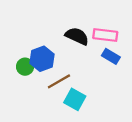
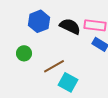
blue hexagon: (42, 59) -> (39, 21), moved

